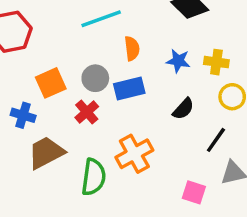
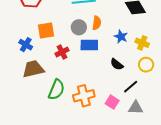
gray circle: (95, 78) -> (79, 27), moved
black semicircle: (183, 109) -> (117, 64), turned 72
orange cross: (134, 154) -> (84, 96), moved
pink square: (194, 192) -> (112, 102), moved

